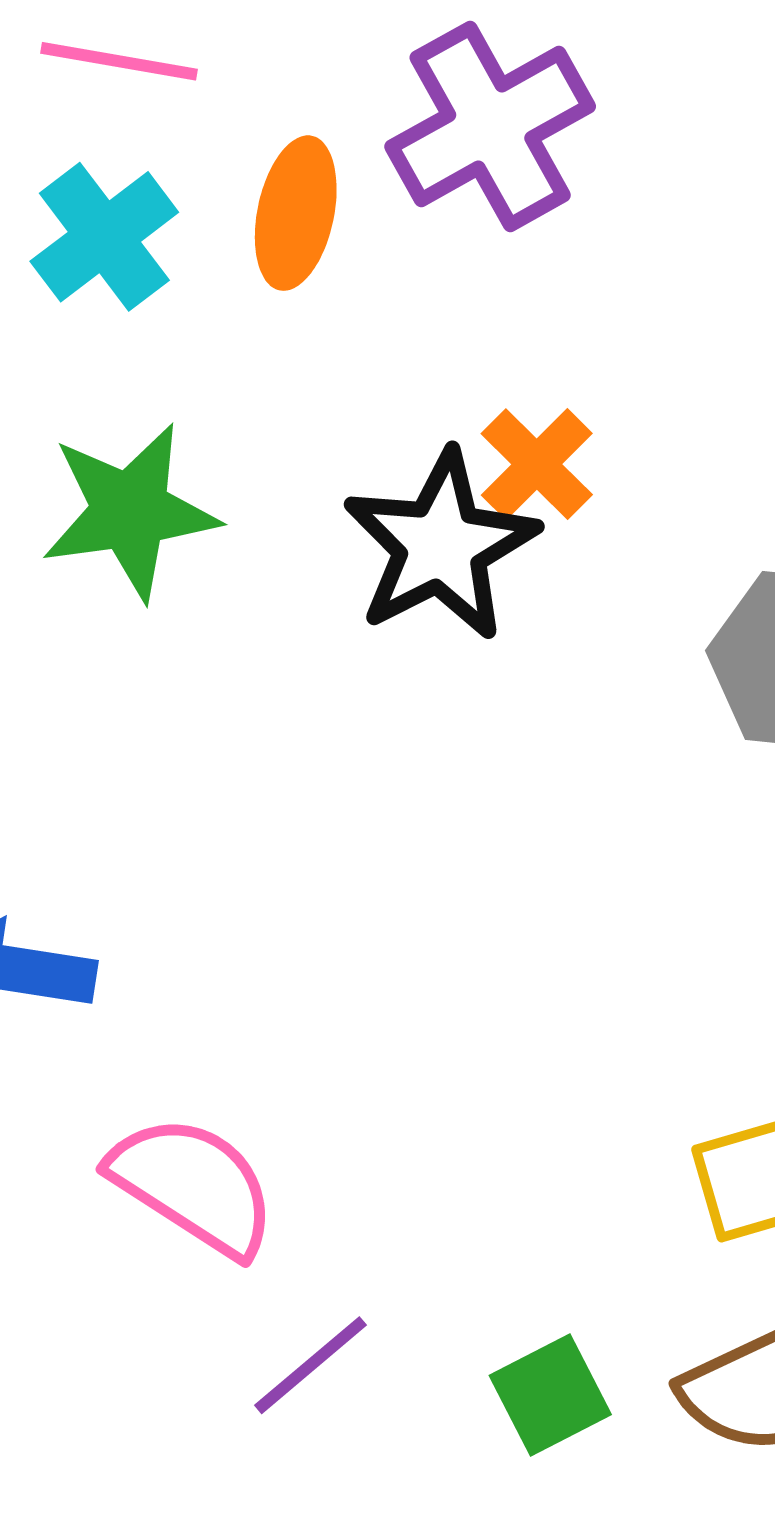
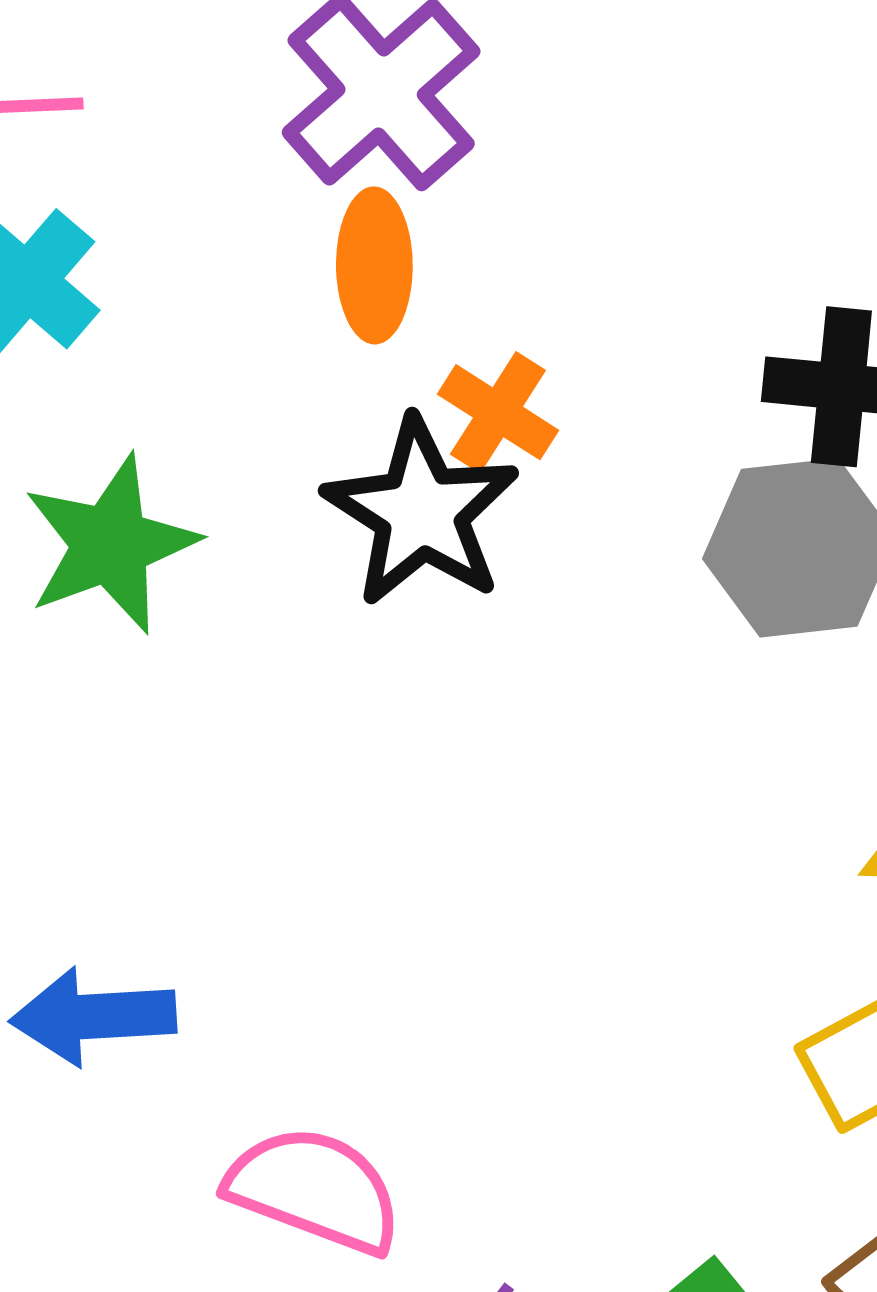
orange ellipse: (296, 213) -> (374, 265), moved

